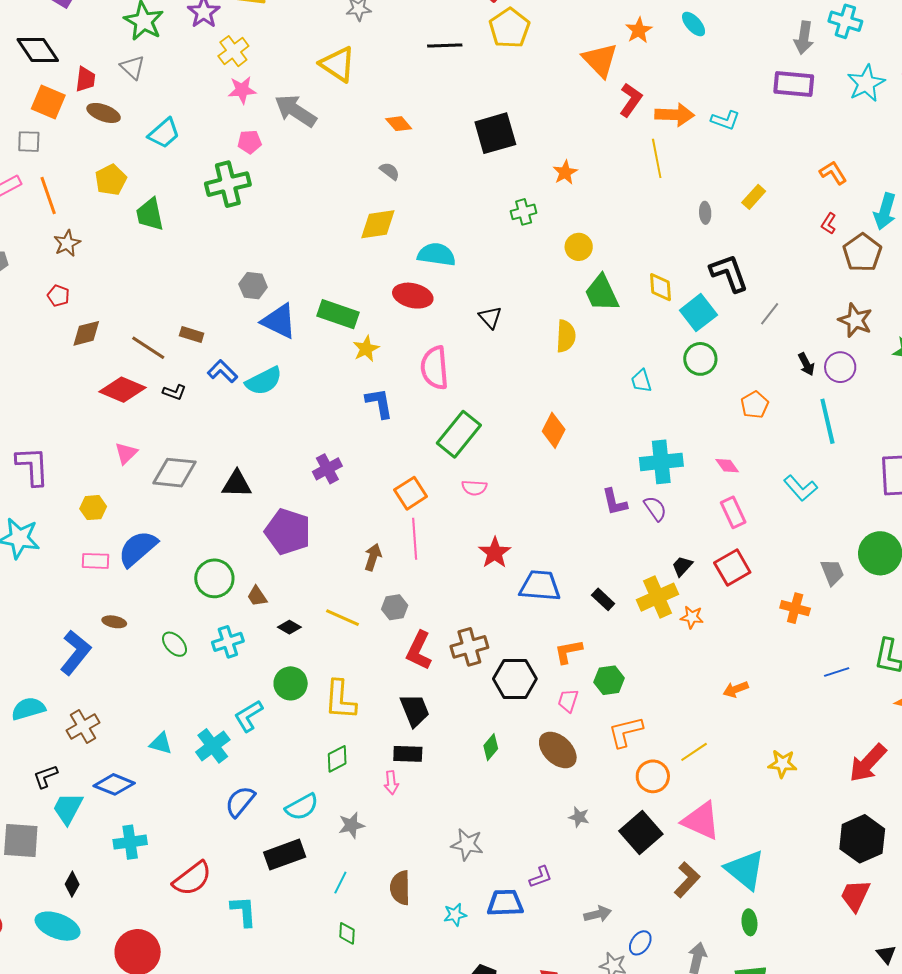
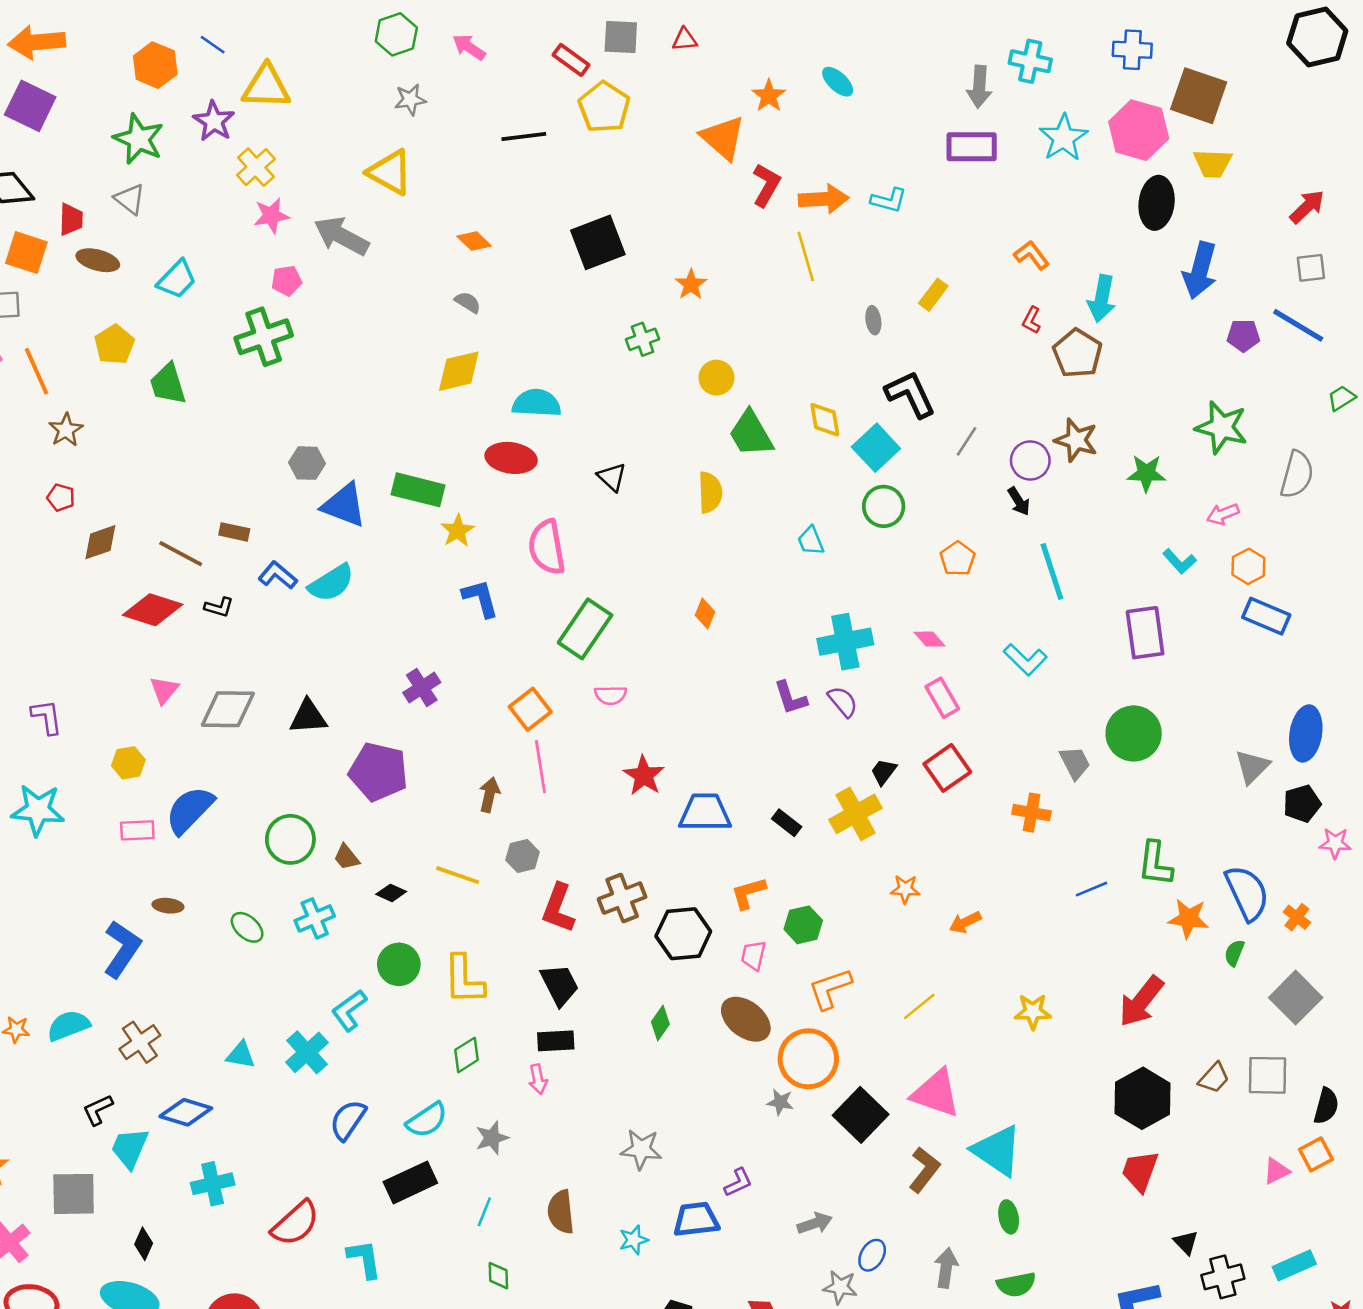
purple circle: (840, 367) -> (1030, 460), moved
orange diamond: (554, 430) -> (705, 614), size x0.7
purple L-shape: (32, 466) -> (47, 717), size x0.7
orange star: (692, 617) -> (905, 889), moved
orange circle: (653, 776) -> (808, 1059), moved, size x1.4

